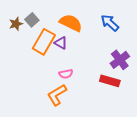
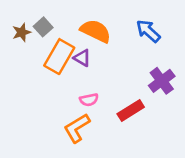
red rectangle: (110, 81) -> (131, 110), moved, turned -48

